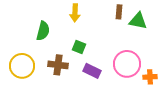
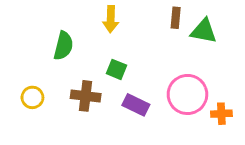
yellow circle: (22, 66) -> (32, 97), size x0.6

